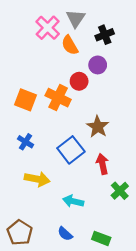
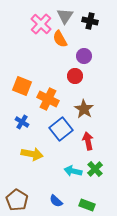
black cross: (105, 35) -> (90, 21), moved, turned 35
red circle: (79, 81) -> (75, 76), moved
orange cross: (58, 98) -> (48, 99), moved
green cross: (120, 191) -> (95, 169), moved
cyan arrow: (73, 201) -> (73, 171), moved

